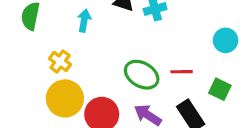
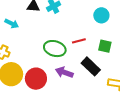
cyan arrow: (84, 21) -> (12, 24), turned 120

